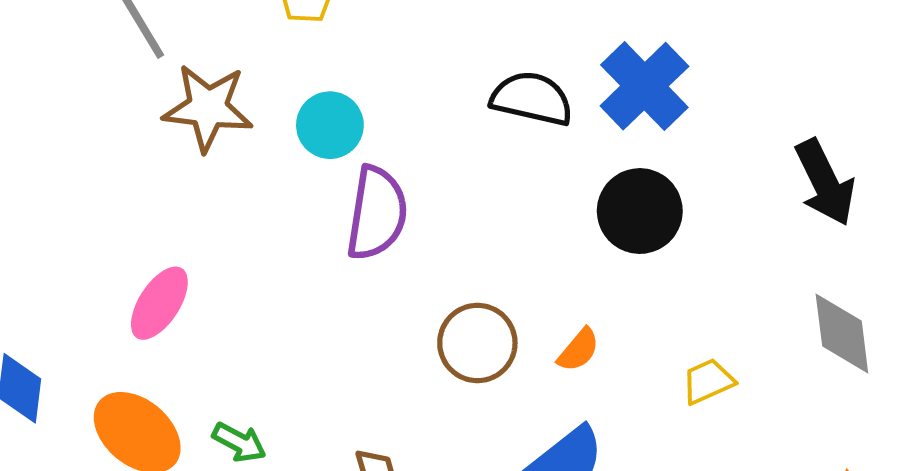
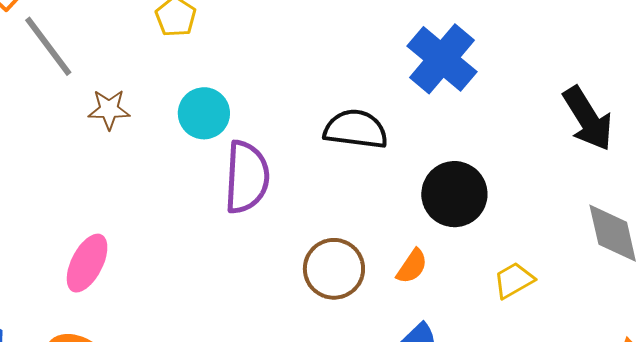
black semicircle: (532, 99) -> (356, 129), moved
brown star: (208, 108) -> (109, 109), size x0.6
black circle: (640, 211) -> (454, 194), moved

